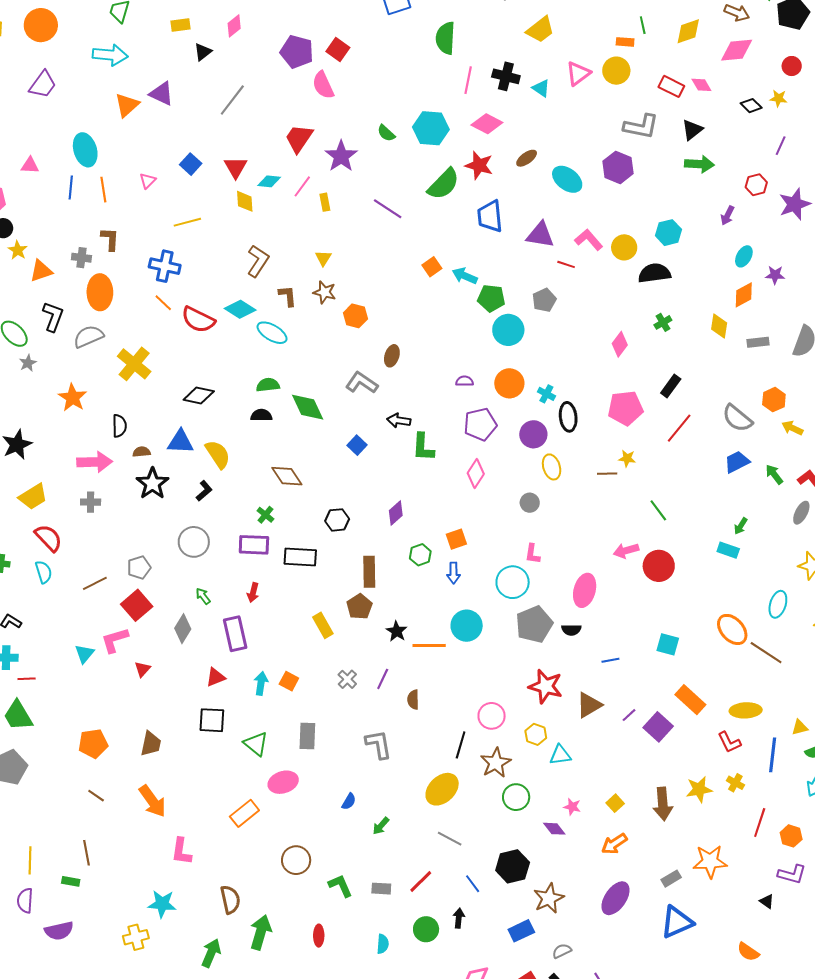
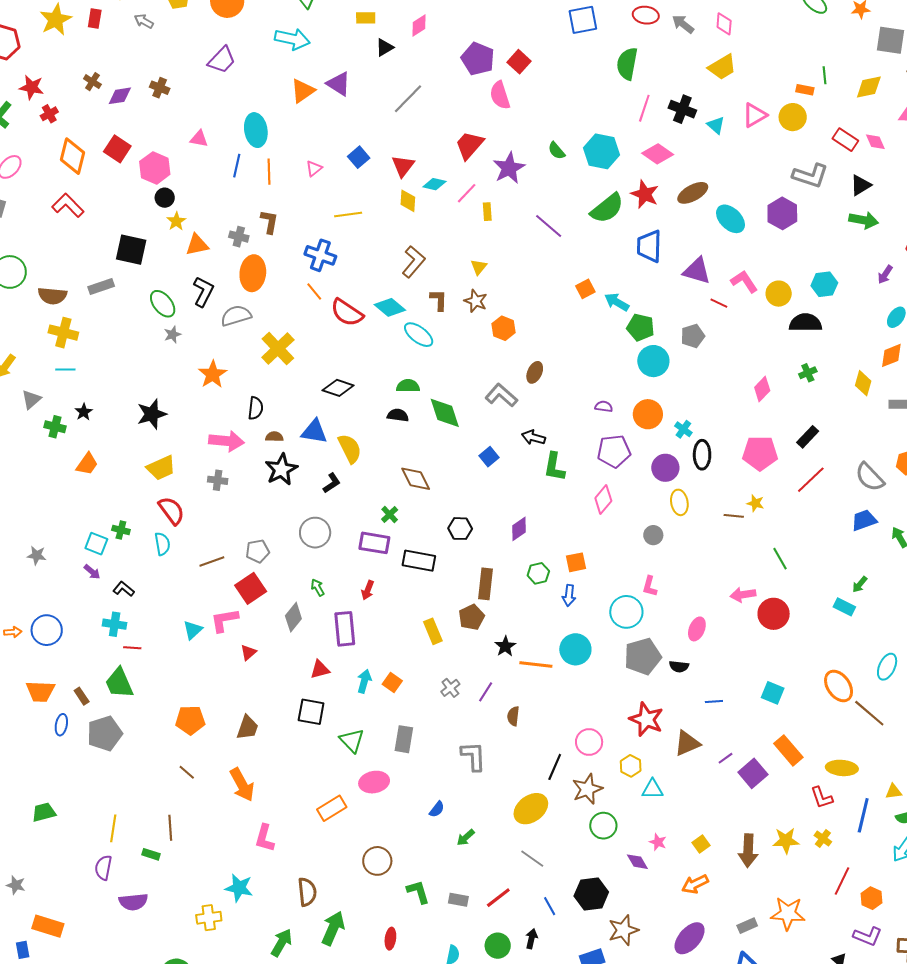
brown ellipse: (527, 158) -> (693, 193), size x1.4
pink ellipse: (585, 590) -> (697, 629), size x0.7

